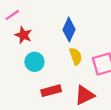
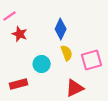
cyan circle: (34, 62) -> (42, 64), moved
red rectangle: (51, 91) -> (19, 84), moved

